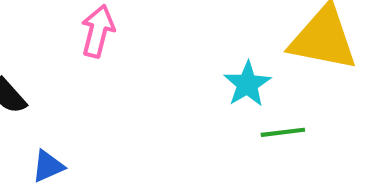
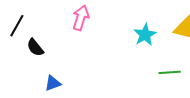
cyan star: (247, 84) -> (145, 35), moved

